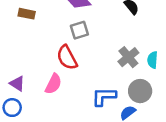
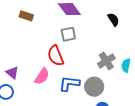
gray circle: (140, 91) -> (94, 87), moved
blue L-shape: (104, 97) -> (69, 84), moved

